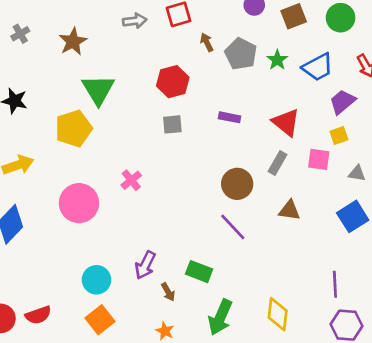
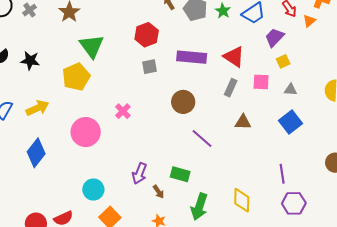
purple rectangle: (230, 117) -> (192, 57), size x1.8
yellow square: (339, 136) -> (283, 61), moved
brown circle: (237, 184) -> (183, 102), moved
cyan circle: (97, 280) -> (93, 190), moved

